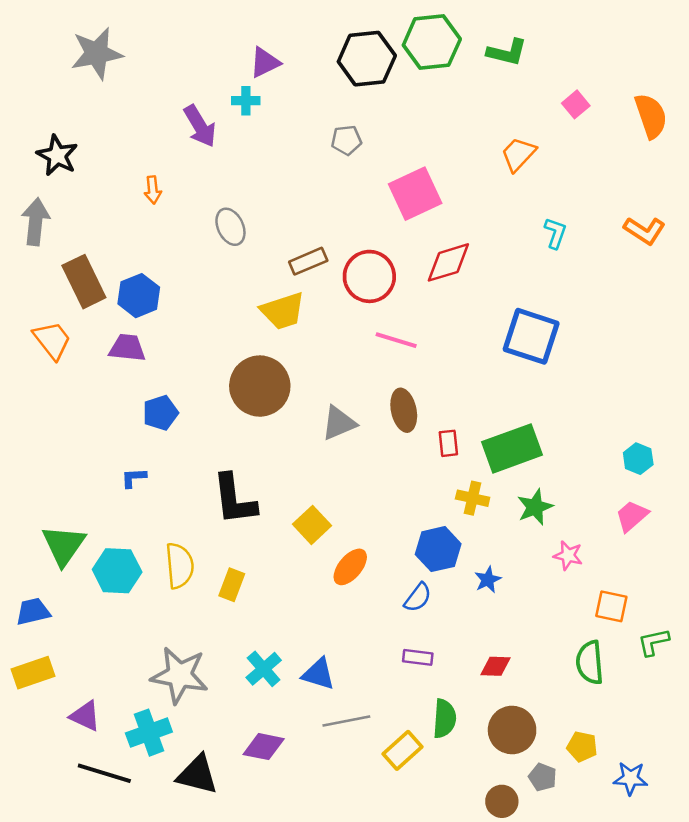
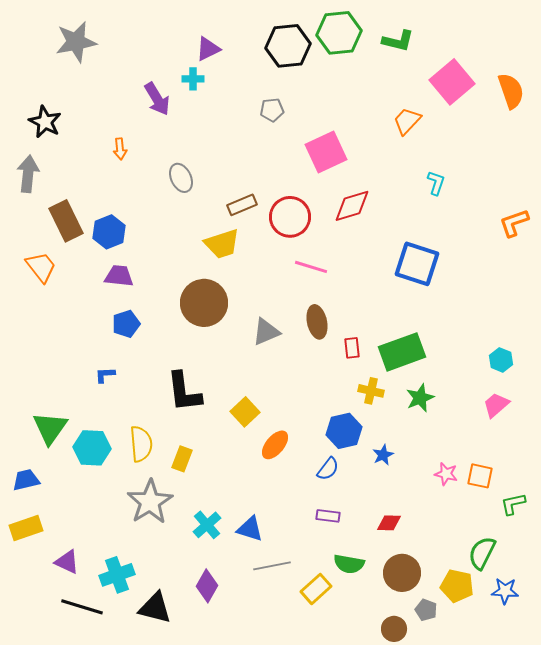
pink square: (576, 104) -> (452, 82), size x2.0
orange L-shape: (645, 231) -> (514, 223), moved, turned 128
purple trapezoid: (127, 348) -> (119, 276), moved
pink star: (568, 555) -> (446, 474), moved
green semicircle: (590, 662) -> (482, 553), moved, turned 32
gray star: (180, 675) -> (150, 502), moved, turned 30
green semicircle: (445, 719) -> (349, 564), turned 96
purple diamond: (264, 747) -> (207, 586), turned -72
yellow pentagon: (582, 747) -> (457, 586), size x1.4
blue star: (631, 778) -> (505, 591), moved

